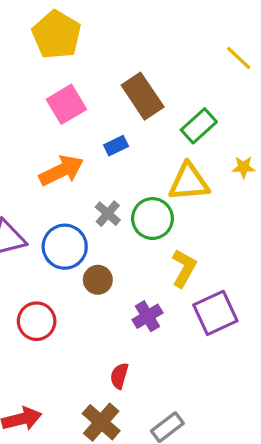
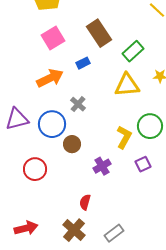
green circle: (152, 219) -> (150, 126), moved
purple square: (215, 313) -> (143, 164), size x0.6

